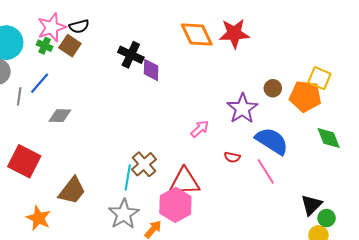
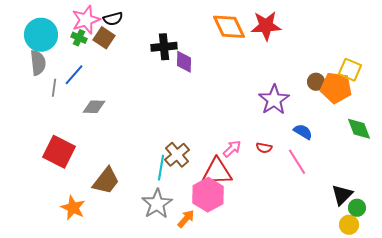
black cross: (131, 55) -> (164, 47), turned -30
brown circle: (273, 88) -> (316, 82), moved
pink arrow: (200, 129) -> (232, 149), moved
blue semicircle: (272, 141) -> (303, 132), size x0.6

